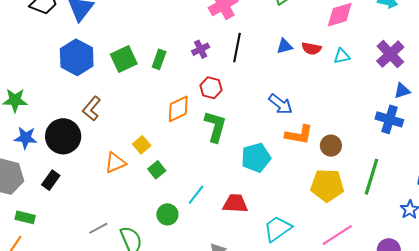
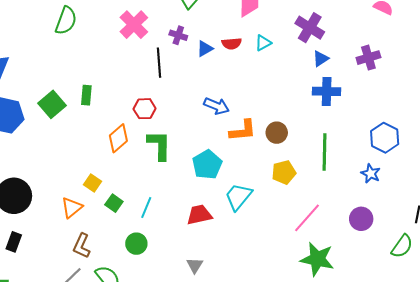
purple cross: (201, 49) -> (178, 35), moved, turned -30
blue triangle: (402, 91) -> (321, 59), moved
brown L-shape: (92, 109) -> (82, 246), moved
yellow pentagon: (327, 185) -> (284, 172), size x0.7
cyan line: (196, 195) -> (146, 207), moved
cyan trapezoid: (278, 229) -> (238, 197), moved

